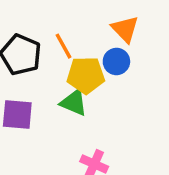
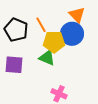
blue circle: (116, 61) -> (72, 34), size x1.5

